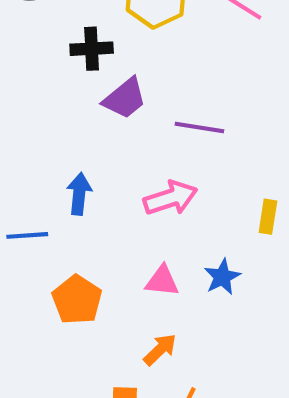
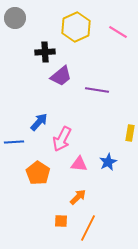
blue arrow: (79, 194) -> (39, 122), turned 36
pink arrow: (170, 198) -> (62, 139), moved, turned 135

